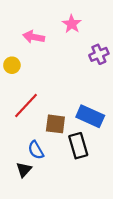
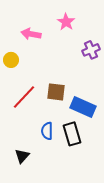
brown square: (55, 124) -> (56, 92), moved
blue semicircle: (36, 150) -> (47, 131), moved, turned 30

